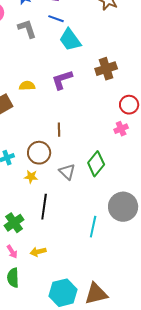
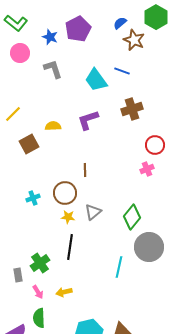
blue line: (56, 19) -> (122, 71), moved
green diamond: (96, 164) -> (132, 217), moved
gray triangle: (67, 172) -> (93, 212), turned 36
yellow star: (31, 177) -> (68, 217), moved

